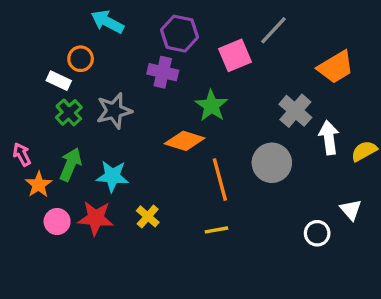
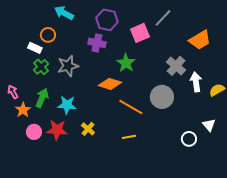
orange line: (220, 180) -> (131, 107), turned -45

